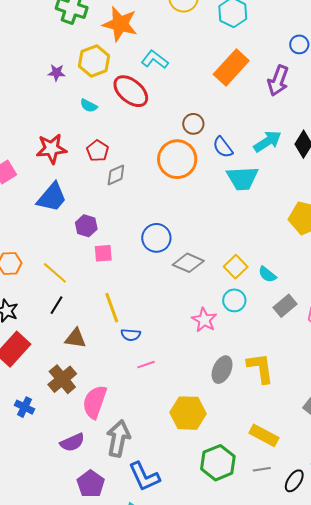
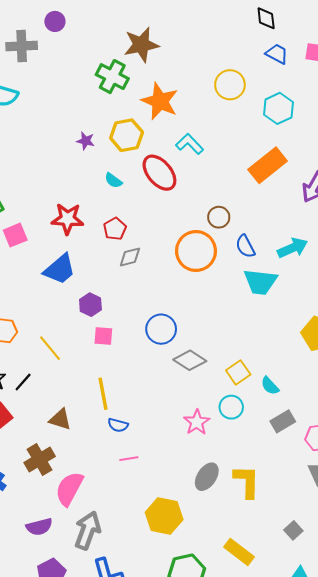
black line: (56, 305) -> (23, 382), moved

